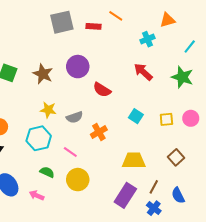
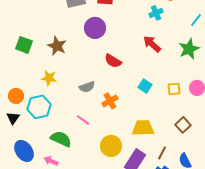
purple circle: (78, 67) -> (95, 28), moved
green star: (182, 77) -> (189, 49), turned 30
yellow star: (48, 110) -> (49, 78), moved
cyan hexagon: (39, 138) -> (39, 107), moved
green semicircle: (47, 172) -> (61, 139), size x1.5
yellow circle: (78, 180) -> (111, 146), moved

